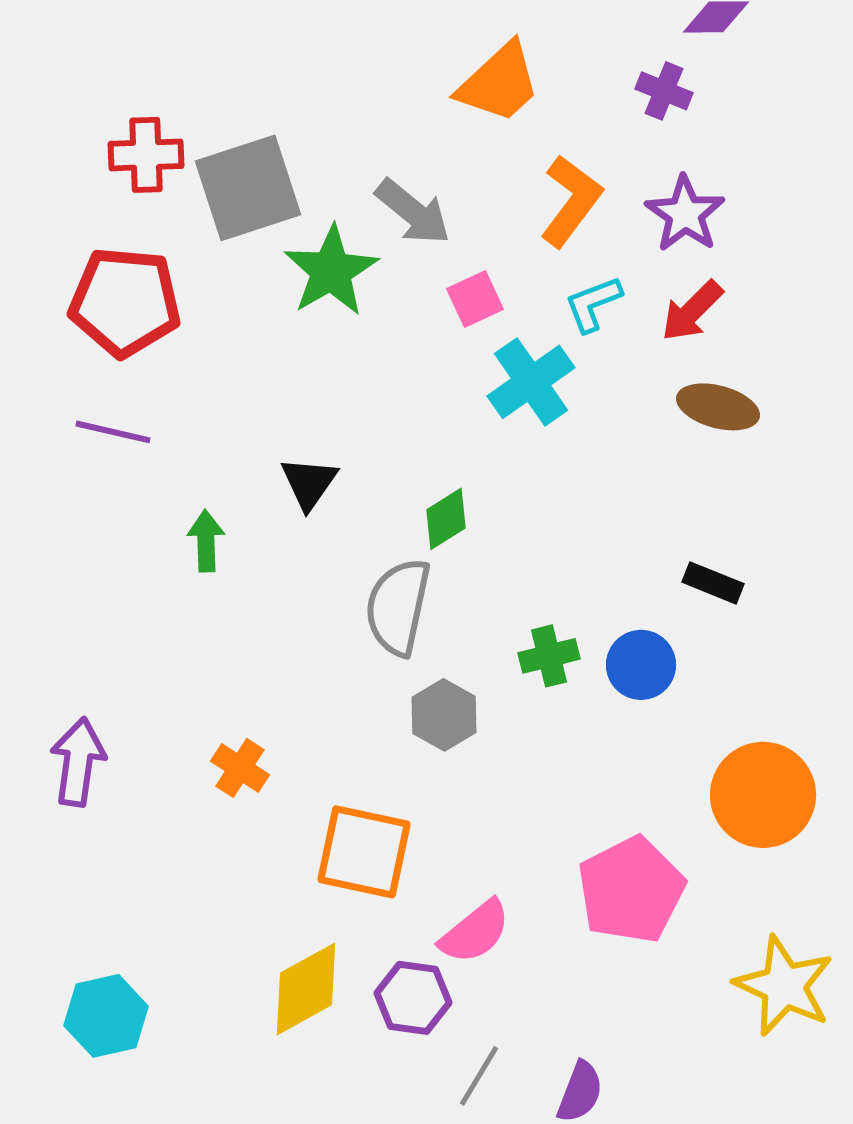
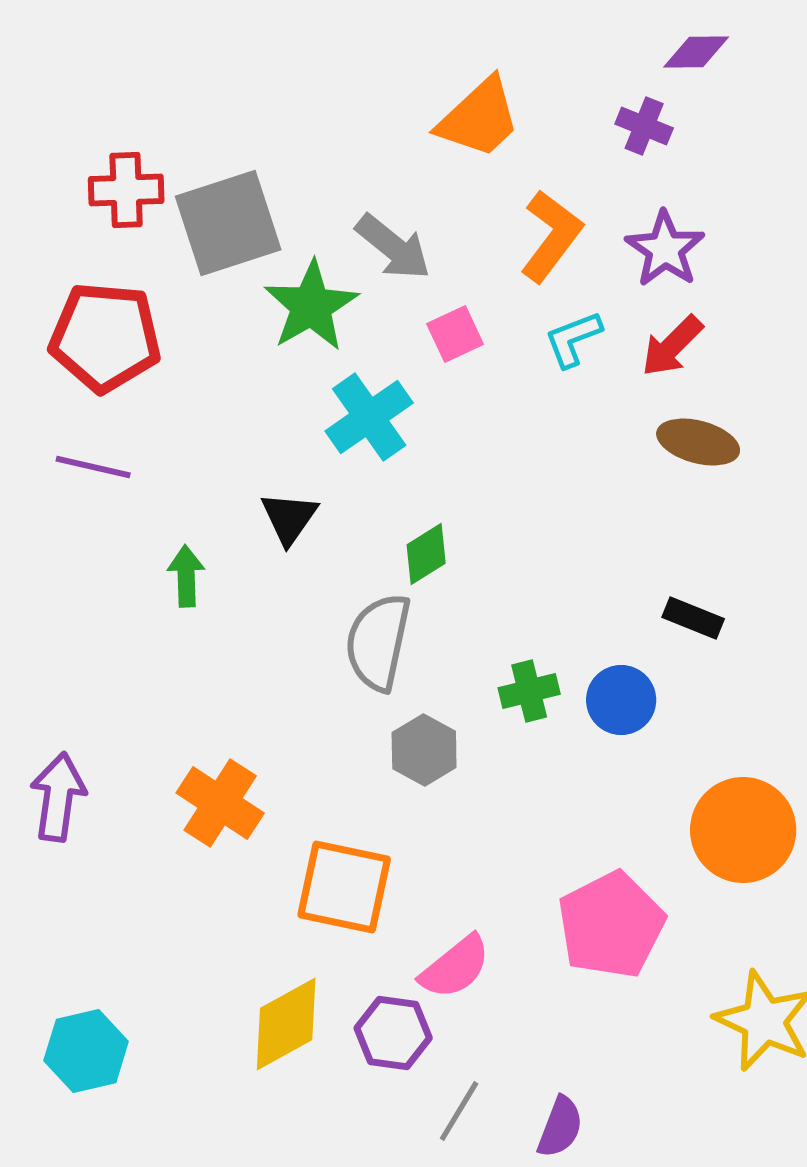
cyan cross: (531, 382) -> (369, 417), moved
orange cross: (240, 768) -> (220, 803), size x1.5

